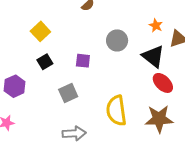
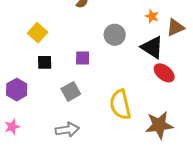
black square: (45, 62) -> (45, 62), turned 35
brown star: (159, 119) -> (159, 125), moved
gray arrow: (74, 133) -> (67, 130), moved

